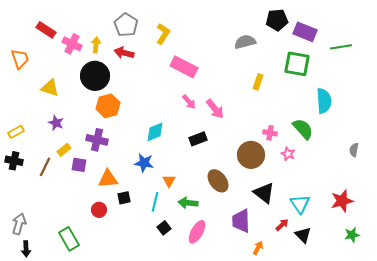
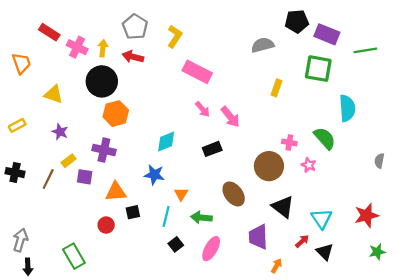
yellow rectangle: (16, 132) -> (17, 125), moved

